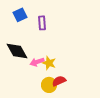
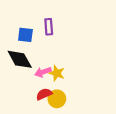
blue square: (20, 15) -> (25, 35), moved, turned 32
red semicircle: (59, 81) -> (44, 94), moved

